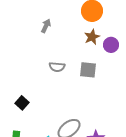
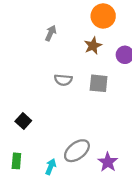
brown star: (92, 37) -> (93, 46), moved

